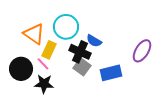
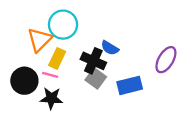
cyan circle: (66, 27) -> (63, 25), moved
orange triangle: (34, 34) -> (40, 40), turned 40
pink line: (43, 64) -> (50, 75), turned -32

